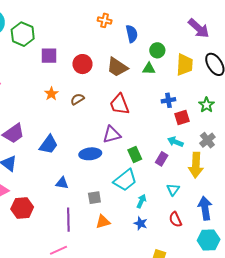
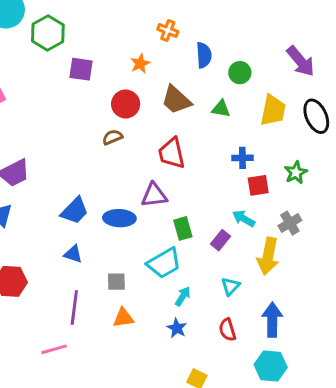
green circle: (157, 50) -> (240, 73), moved
red circle: (82, 64) -> (126, 104), moved
orange star: (51, 94) -> (140, 64), moved
blue trapezoid: (49, 145) -> (75, 211), moved

